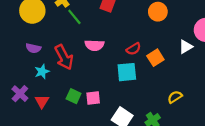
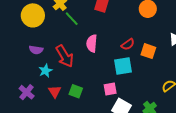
pink semicircle: (94, 45) -> (92, 43), turned 96
orange square: (155, 58) -> (148, 51), turned -35
pink square: (93, 98) -> (110, 89), moved
red triangle: (42, 101) -> (55, 92), moved

